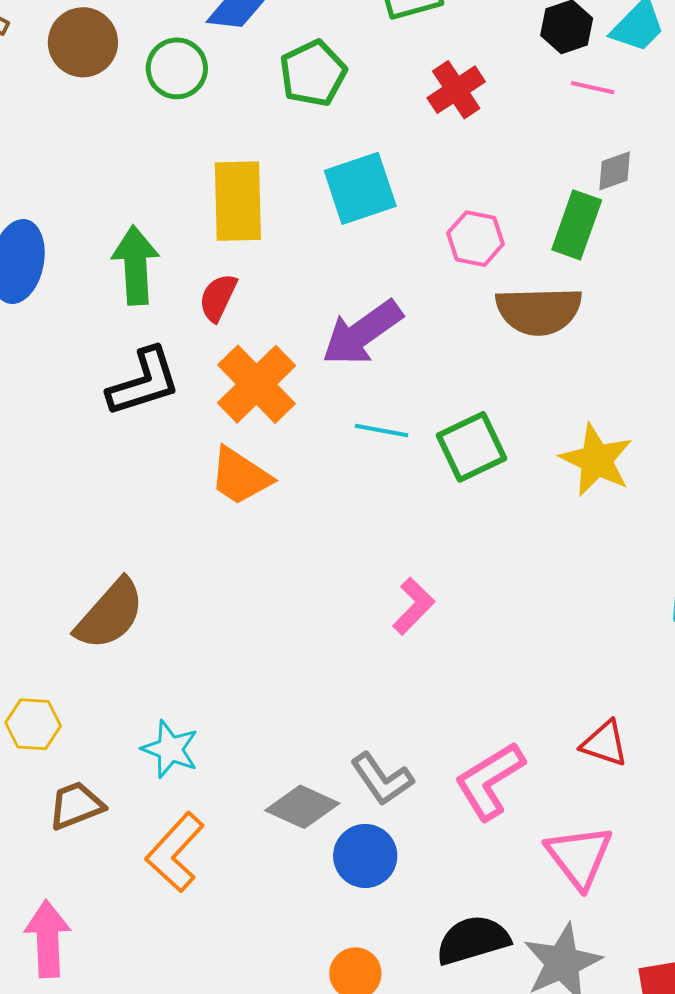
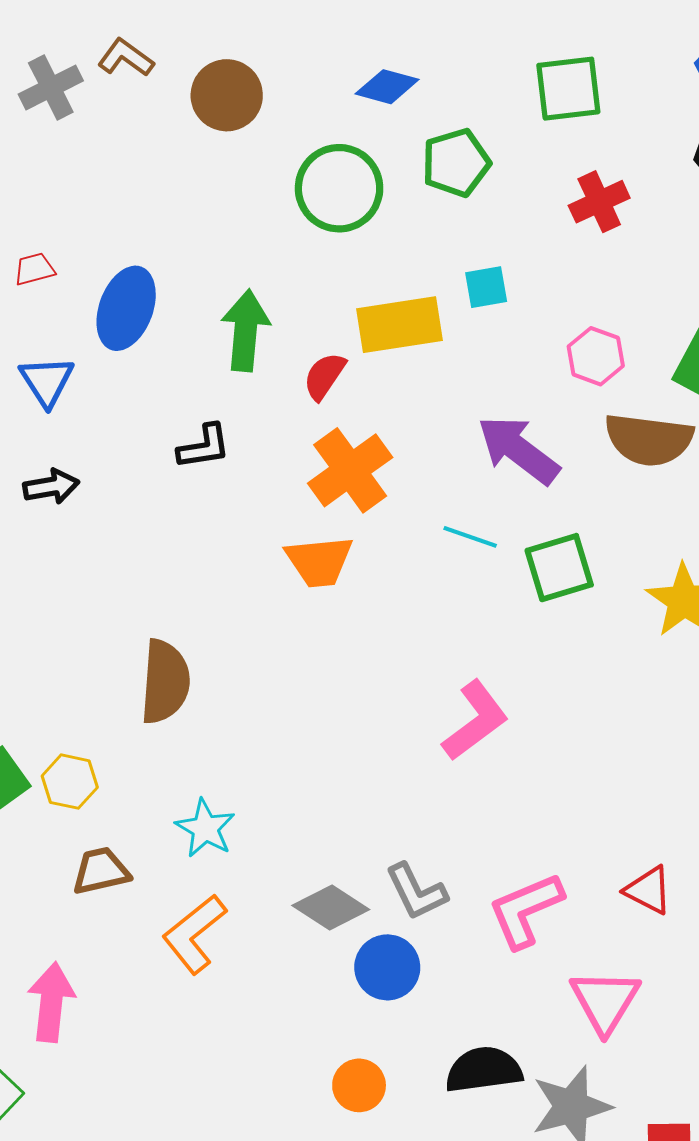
green circle: (177, 68) -> (339, 188), moved, size x1.4
cyan square: (360, 188) -> (486, 287), size x0.6
yellow rectangle: (238, 201) -> (399, 325), moved, turned 74
purple arrow: (362, 333) -> (518, 450), moved, turned 64
black L-shape: (144, 382) -> (204, 447), moved, size x0.7
orange trapezoid: (240, 476) -> (319, 561), turned -48
pink L-shape: (413, 606) -> (475, 721), size x1.4
brown semicircle: (110, 614) -> (165, 682), turned -46

